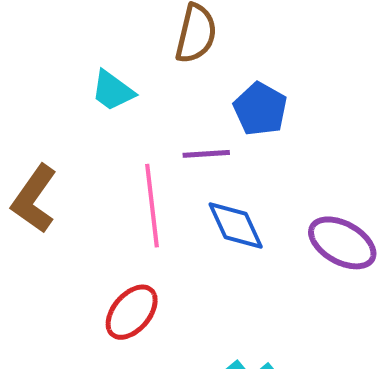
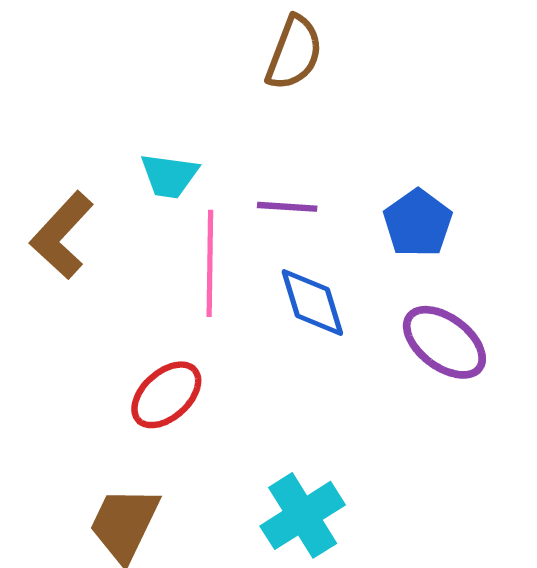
cyan trapezoid: (113, 91) -> (169, 176), moved, turned -36
blue pentagon: (260, 109) -> (418, 223), moved

